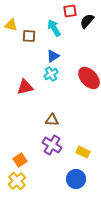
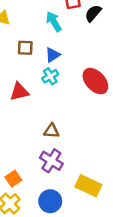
brown square: (29, 36) -> (25, 48), moved
yellow rectangle: (83, 152) -> (88, 186), moved, size x1.5
blue circle: (76, 179) -> (50, 201), moved

